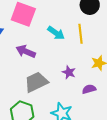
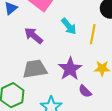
purple star: (69, 72) -> (70, 69), size x1.6
purple semicircle: (89, 89) -> (85, 91), turned -136

